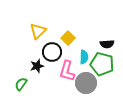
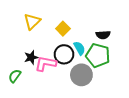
black circle: (52, 52) -> (64, 54), moved
cyan semicircle: (84, 57) -> (79, 48), turned -32
pink L-shape: (67, 71) -> (46, 64), moved, turned 85

